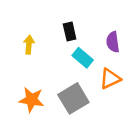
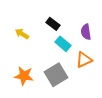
black rectangle: (70, 31) -> (53, 24), turned -40
yellow arrow: (29, 45) -> (22, 34), turned -64

